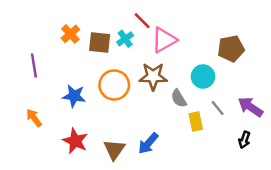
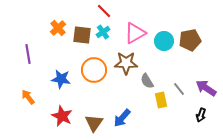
red line: (142, 21) -> (104, 11), moved
cyan circle: (203, 76) -> (164, 41), moved

